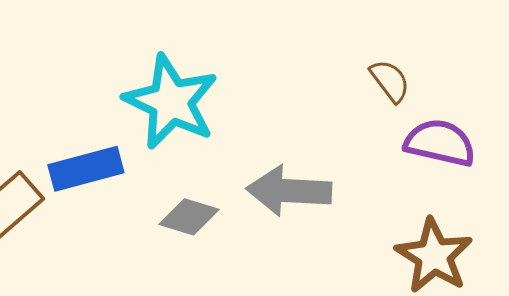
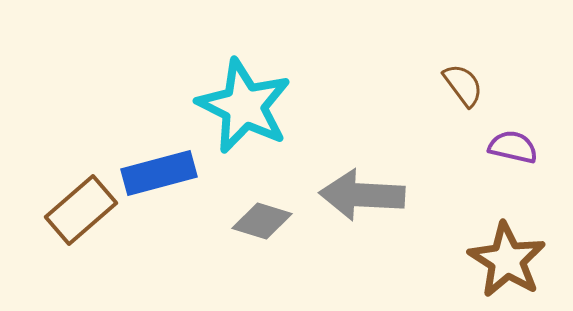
purple semicircle: (440, 143) -> (513, 147), size x0.7

